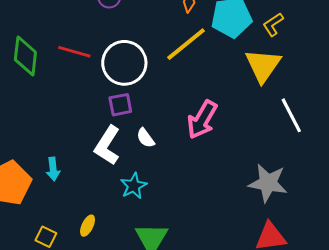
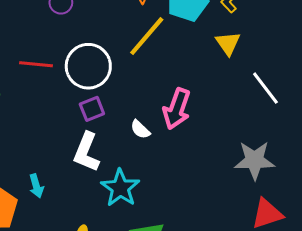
yellow triangle: (263, 66) -> (228, 43), size x0.7
white semicircle: (145, 138) -> (140, 129), moved
cyan star: (134, 186) -> (120, 188), size x1.4

